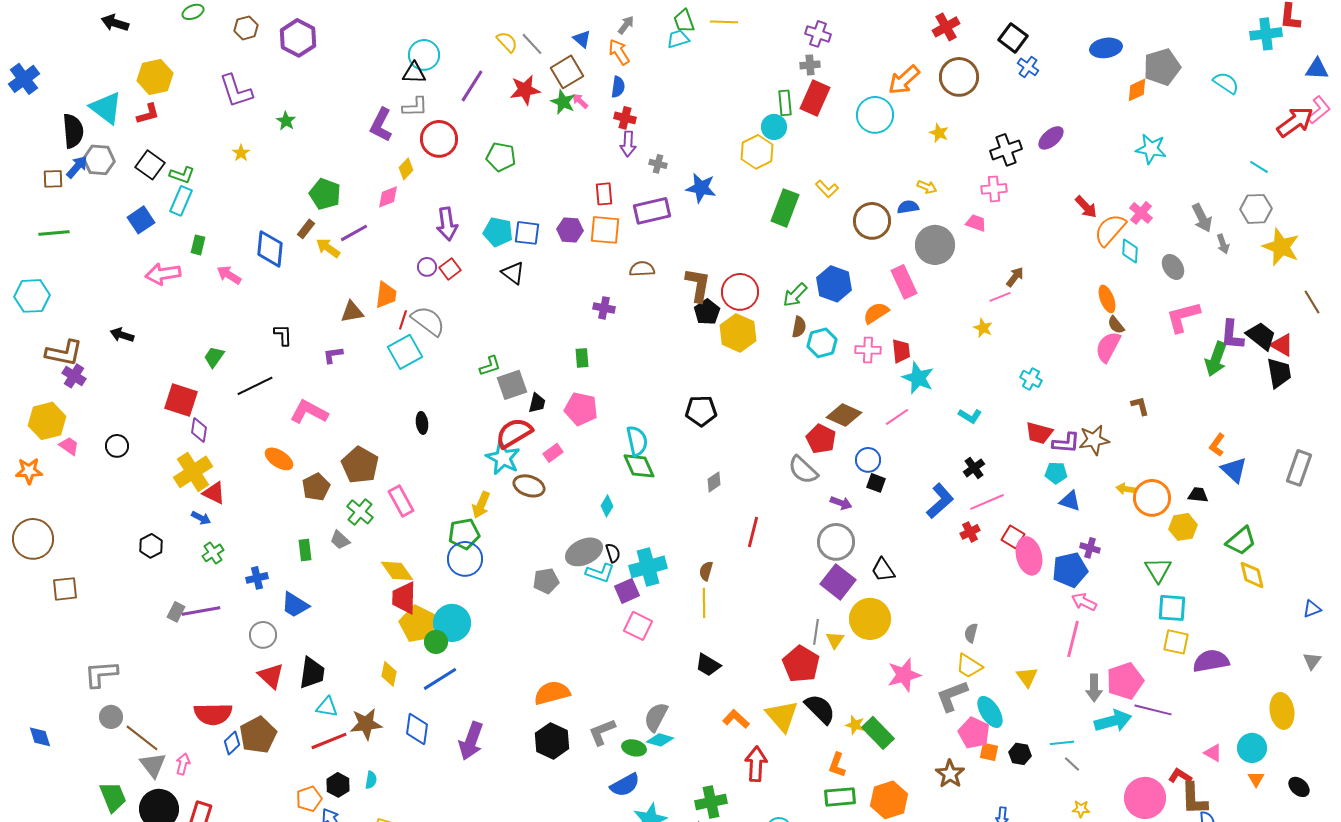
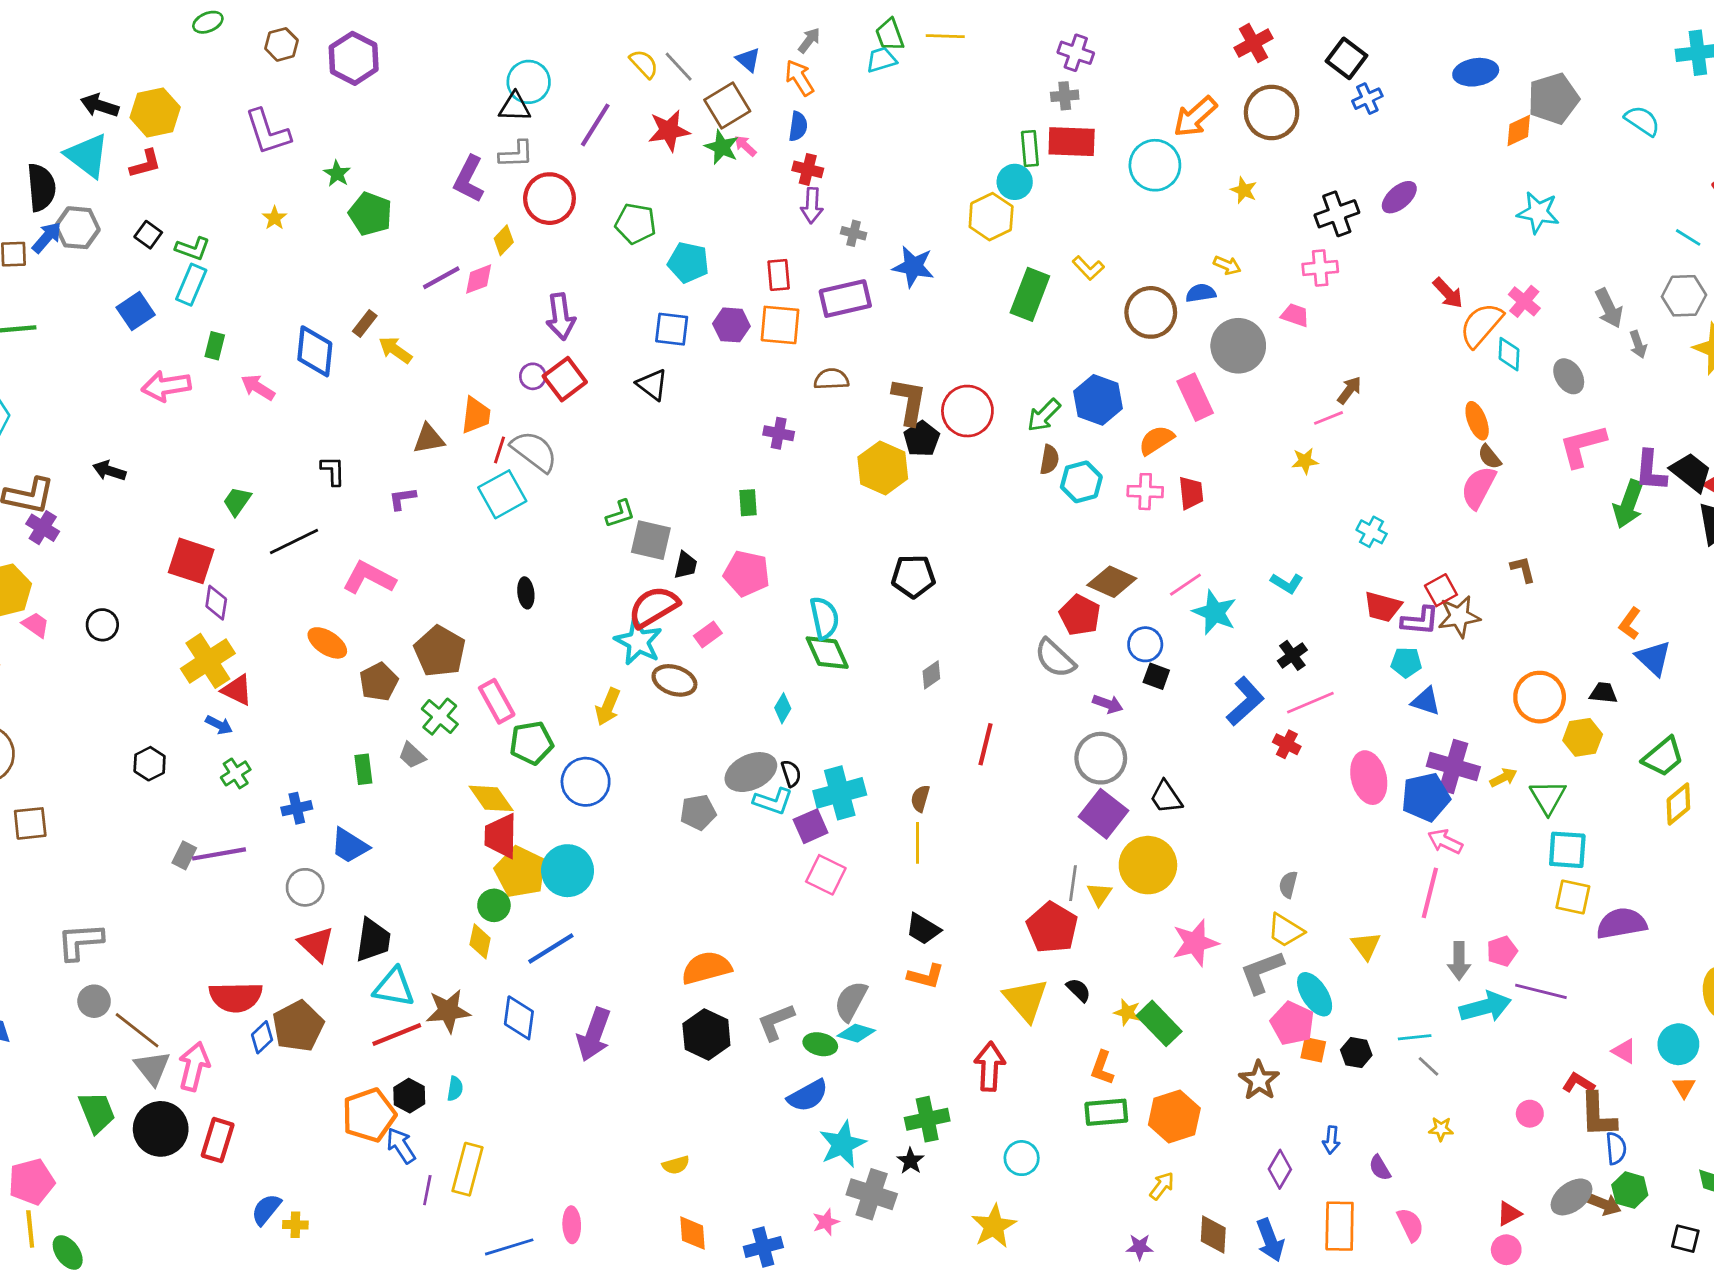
black arrow: (115, 23) -> (100, 106), moved
blue cross: (1028, 67) -> (1367, 99), turned 30
red rectangle: (815, 98) -> (1072, 142), turned 68
black square: (150, 165) -> (148, 235), size x0.7
green pentagon: (325, 194) -> (370, 214), moved
cyan pentagon: (498, 232) -> (688, 262), moved
purple line: (354, 233) -> (441, 278), moved
red square: (450, 269) -> (565, 379), size x1.4
yellow star: (983, 328) -> (1305, 461), turned -30
yellow hexagon: (738, 333) -> (883, 468), moved
cyan star: (918, 378) -> (1215, 612), moved
gray square: (512, 385) -> (651, 540), turned 32
yellow arrow: (1126, 489) -> (1503, 778), moved, turned 144
red cross: (970, 532) -> (1287, 744), turned -36
green pentagon: (464, 534) -> (531, 743), moved
red square: (1013, 537) -> (1441, 590), moved, turned 30
purple cross: (1090, 548) -> (1453, 767), size x1.8
yellow diamond: (1252, 575) -> (1678, 804), turned 64
green circle: (436, 642) -> (494, 905), moved
pink pentagon: (1125, 681) -> (1502, 951), size x0.6
cyan triangle: (327, 707) -> (394, 987), size x1.4
black semicircle: (820, 709) -> (1079, 990), size x0.6
orange L-shape: (736, 719) -> (926, 976), moved, turned 152
pink arrow: (183, 764) -> (194, 1066), size x1.6
pink circle: (1145, 798) -> (1530, 1114), size x0.5
orange pentagon: (309, 799) -> (369, 1115), size x1.5

